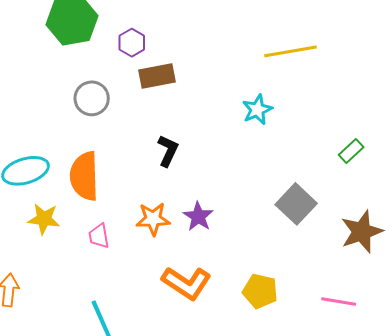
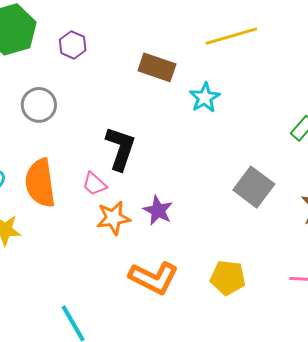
brown rectangle: (157, 76) -> (157, 67), moved, turned 36
black L-shape: (168, 151) -> (120, 148), size x1.4
pink trapezoid: (99, 236) -> (94, 184), moved, turned -32

